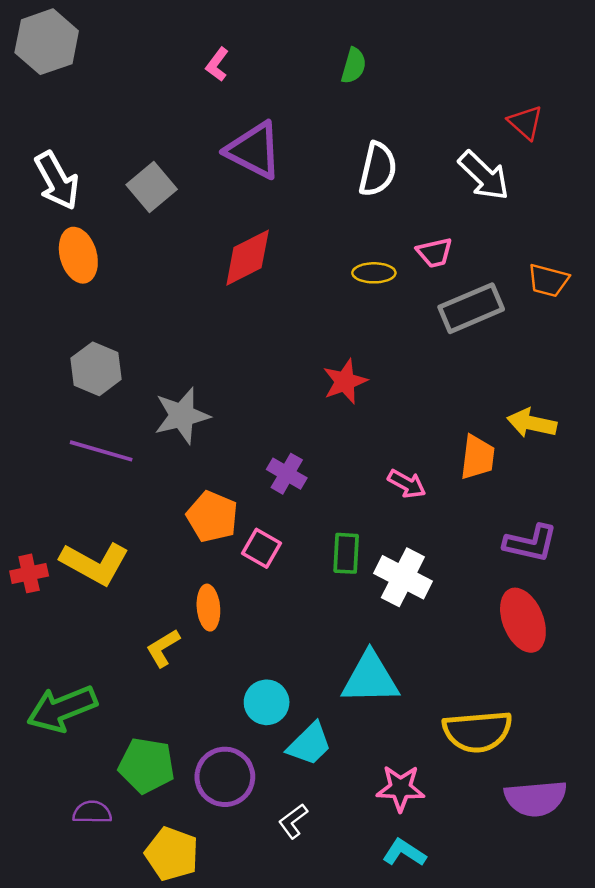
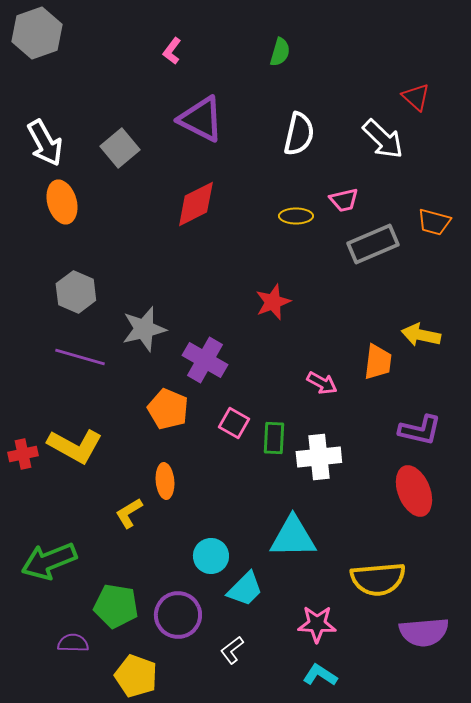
purple cross: (287, 474) -> (205, 360), moved, size x1.4
pink square: (261, 548) -> (234, 423), moved
white cross: (403, 577) -> (319, 457), turned -33

